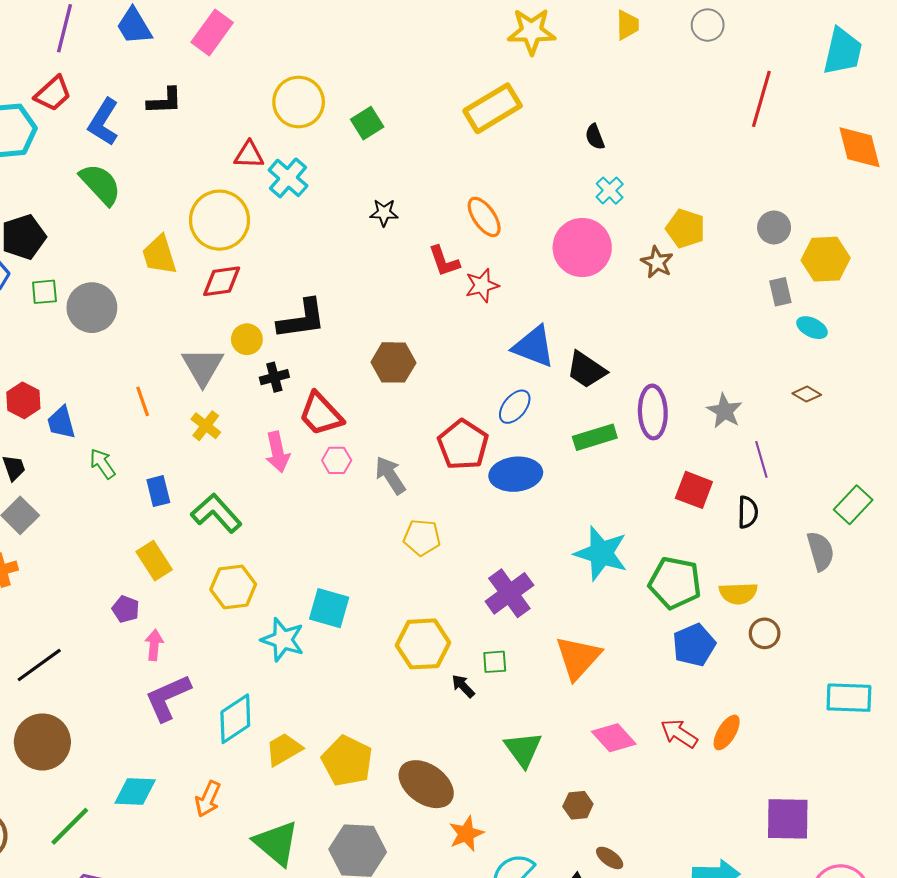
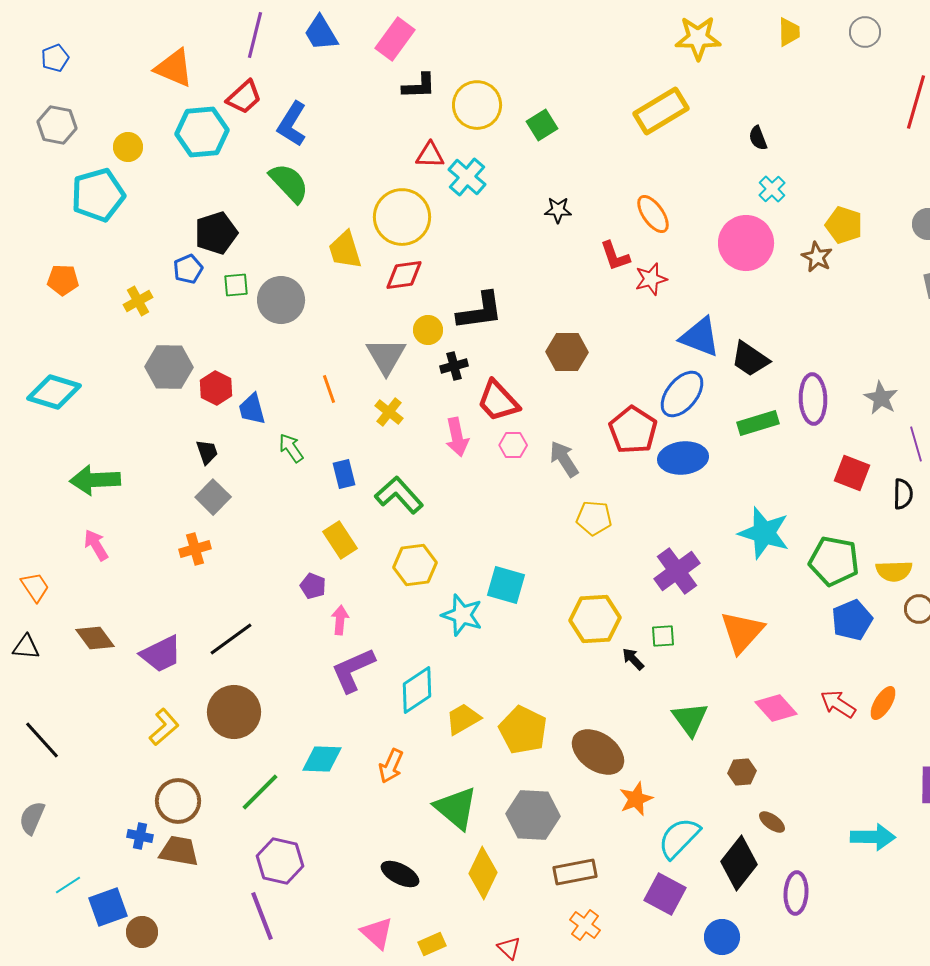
black L-shape: (165, 101) -> (419, 86), moved
blue ellipse: (515, 407) -> (682, 394), size x1.4

